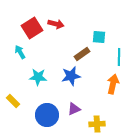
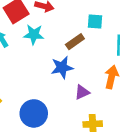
cyan star: (38, 77) -> (34, 34), moved
purple triangle: (74, 109) -> (82, 92), moved

